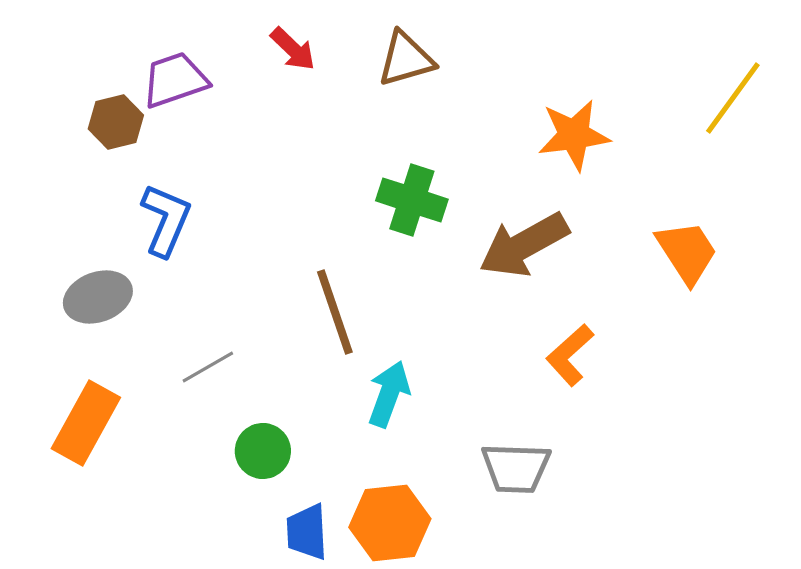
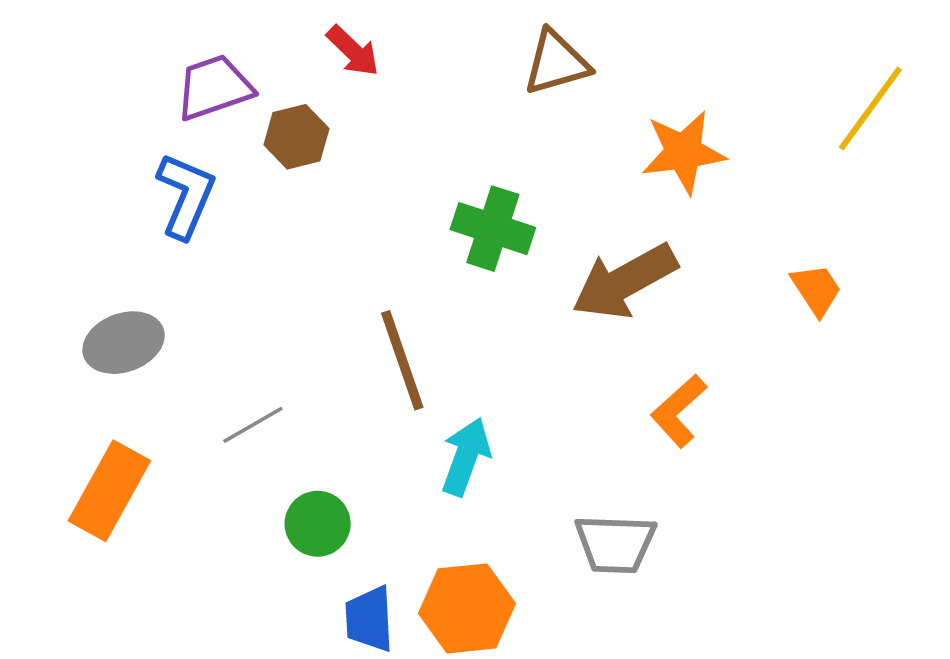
brown triangle: (406, 59) -> (556, 63), moved
brown hexagon: (116, 122) -> (296, 137), moved
blue L-shape: (166, 220) -> (186, 196), moved
orange trapezoid: (687, 252) -> (816, 290), size x0.7

